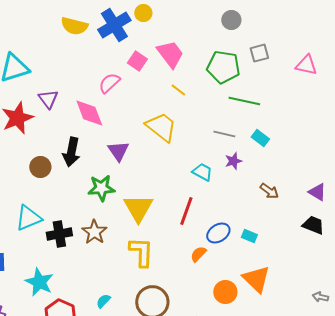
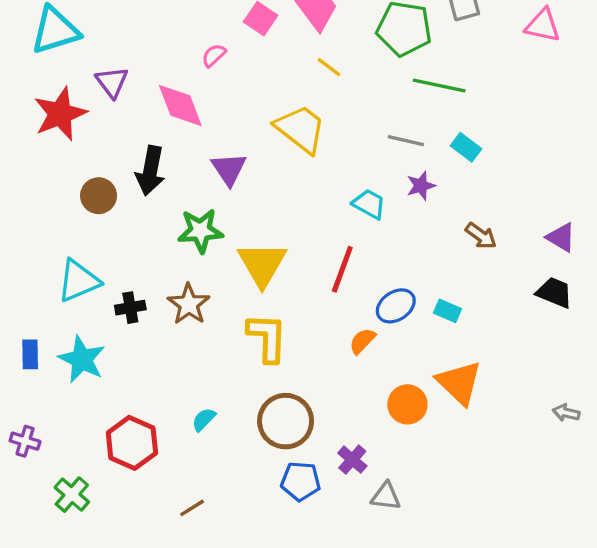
pink semicircle: (109, 83) -> (214, 55), size x0.7
black cross: (59, 234) -> (130, 308), size x0.7
cyan star: (39, 282) -> (82, 359), moved

